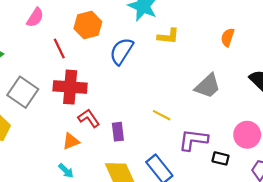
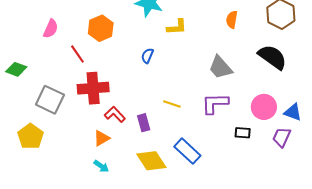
blue semicircle: (121, 51) -> (147, 56), moved, size x0.6
gray trapezoid: (208, 86) -> (220, 67), turned 100
yellow line: (162, 115) -> (172, 104), moved
purple L-shape: (193, 140) -> (215, 103), moved

